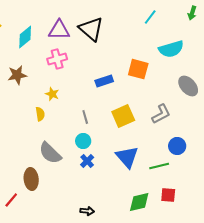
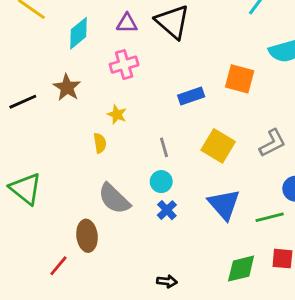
purple triangle: (59, 30) -> (127, 23), size x0.7
brown star: (17, 75) -> (67, 87), turned -30
yellow square: (123, 116) -> (218, 146), turned -35

